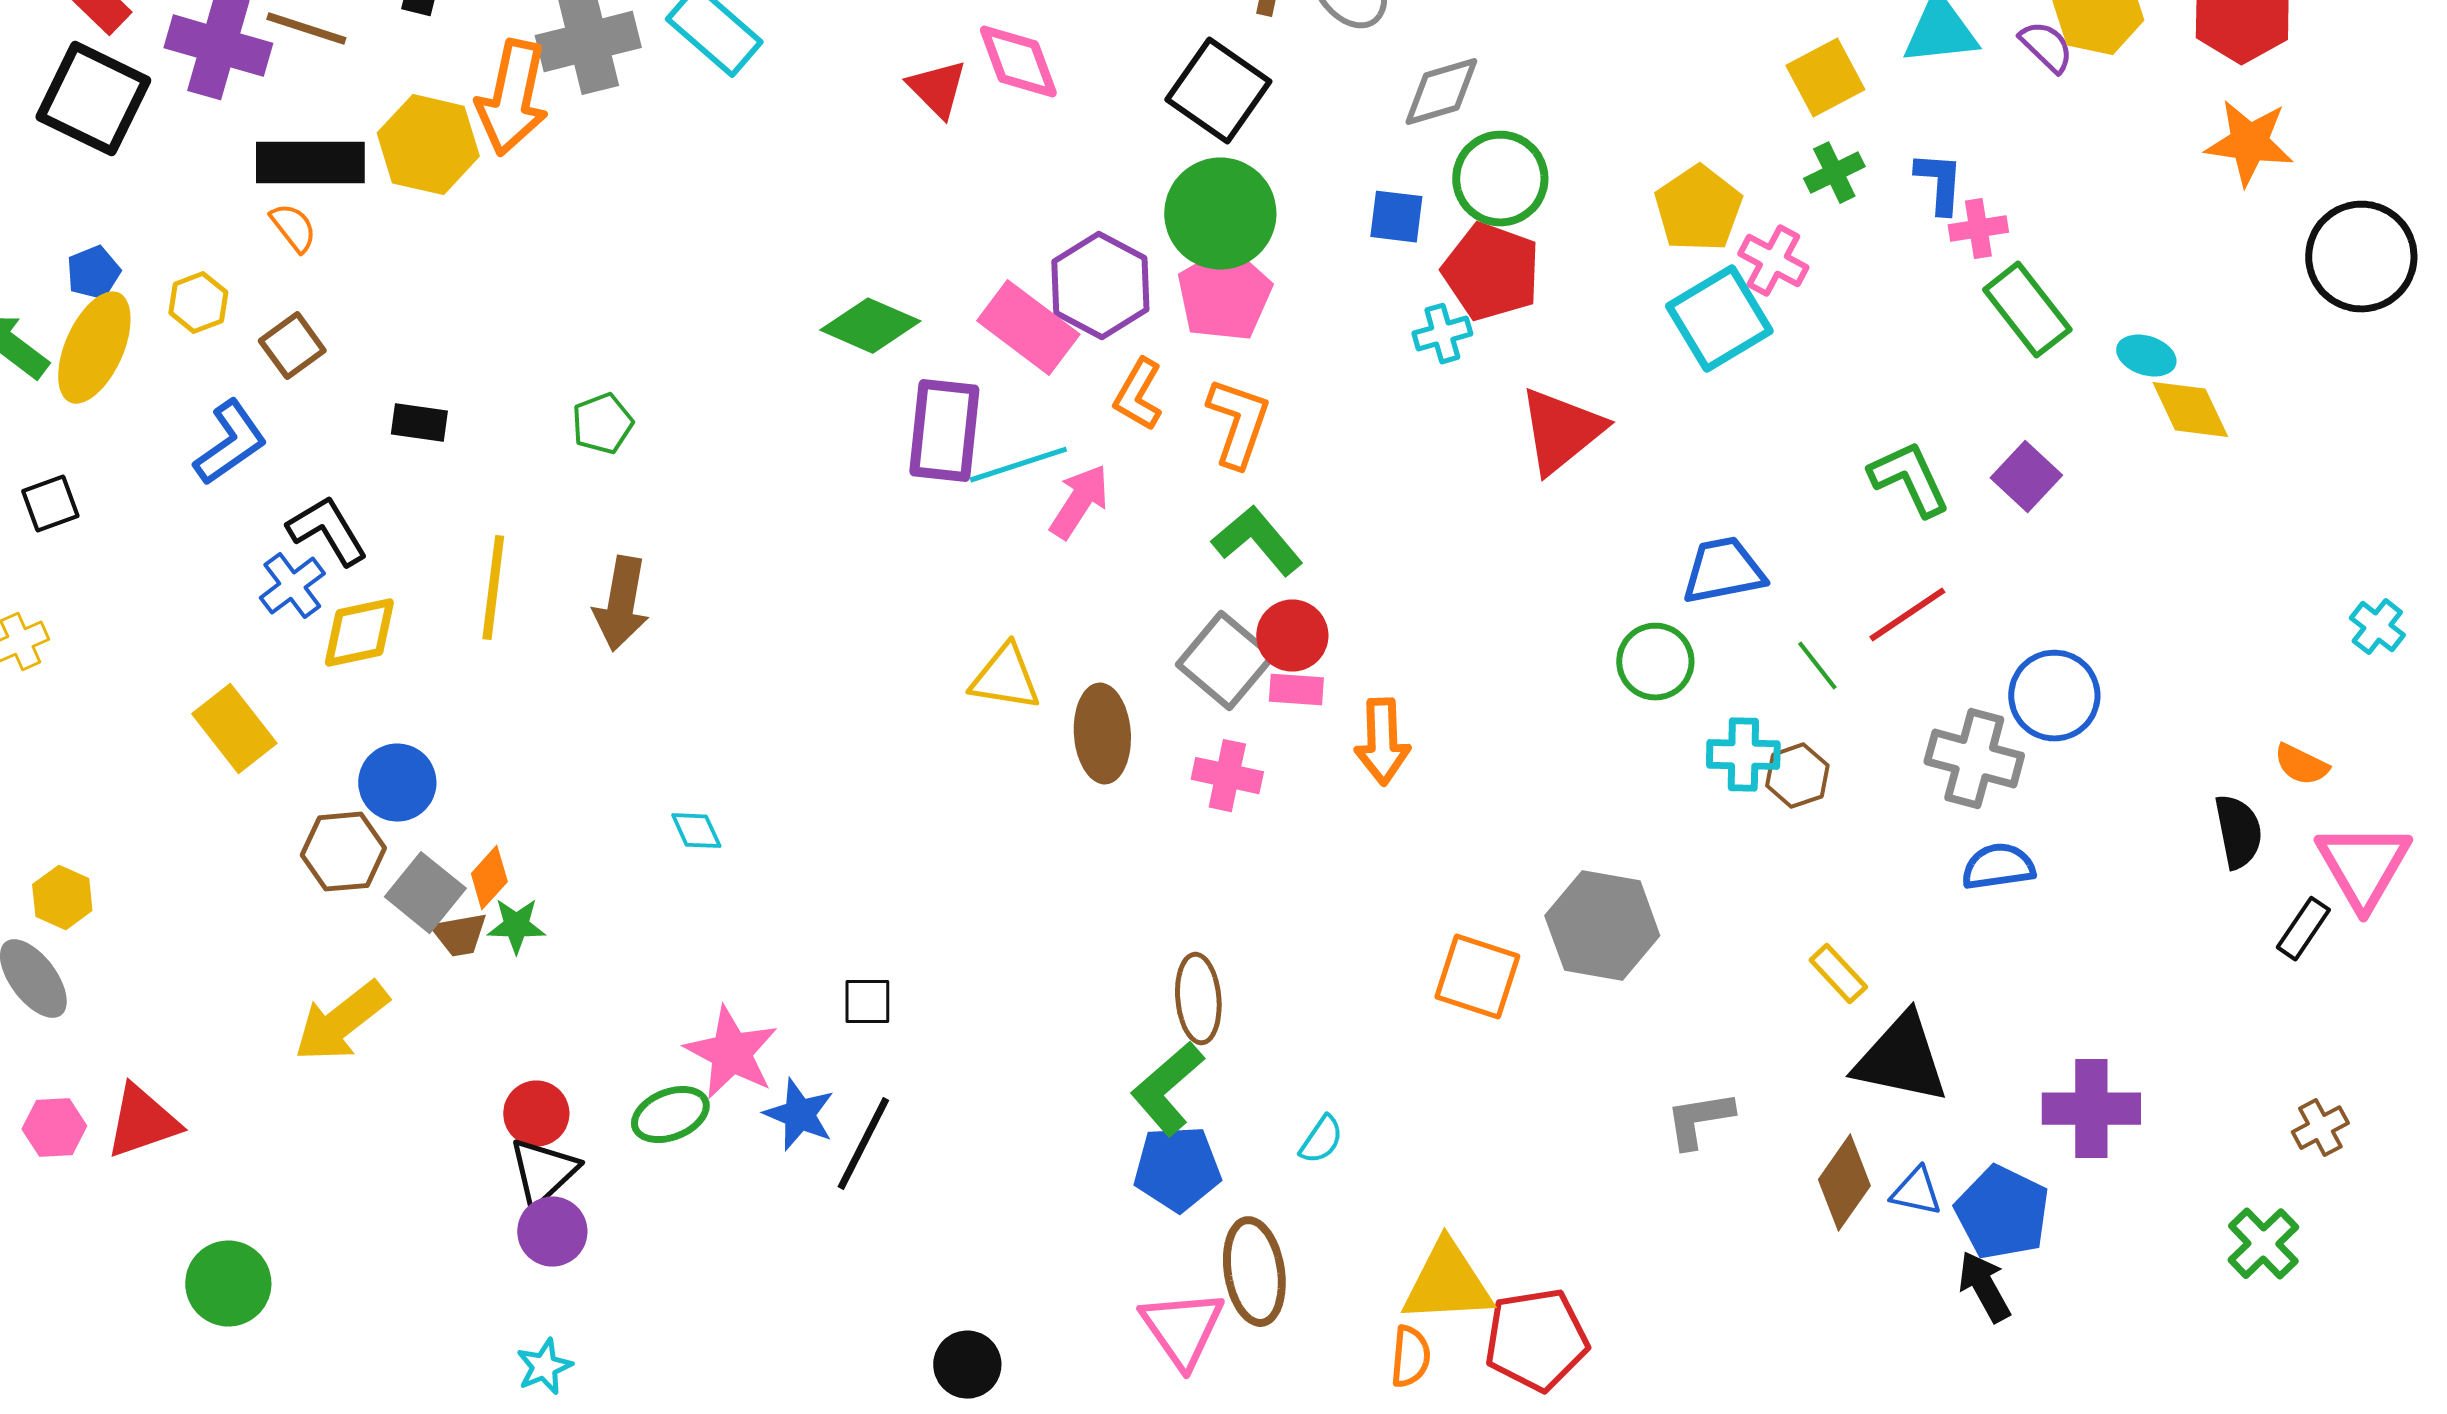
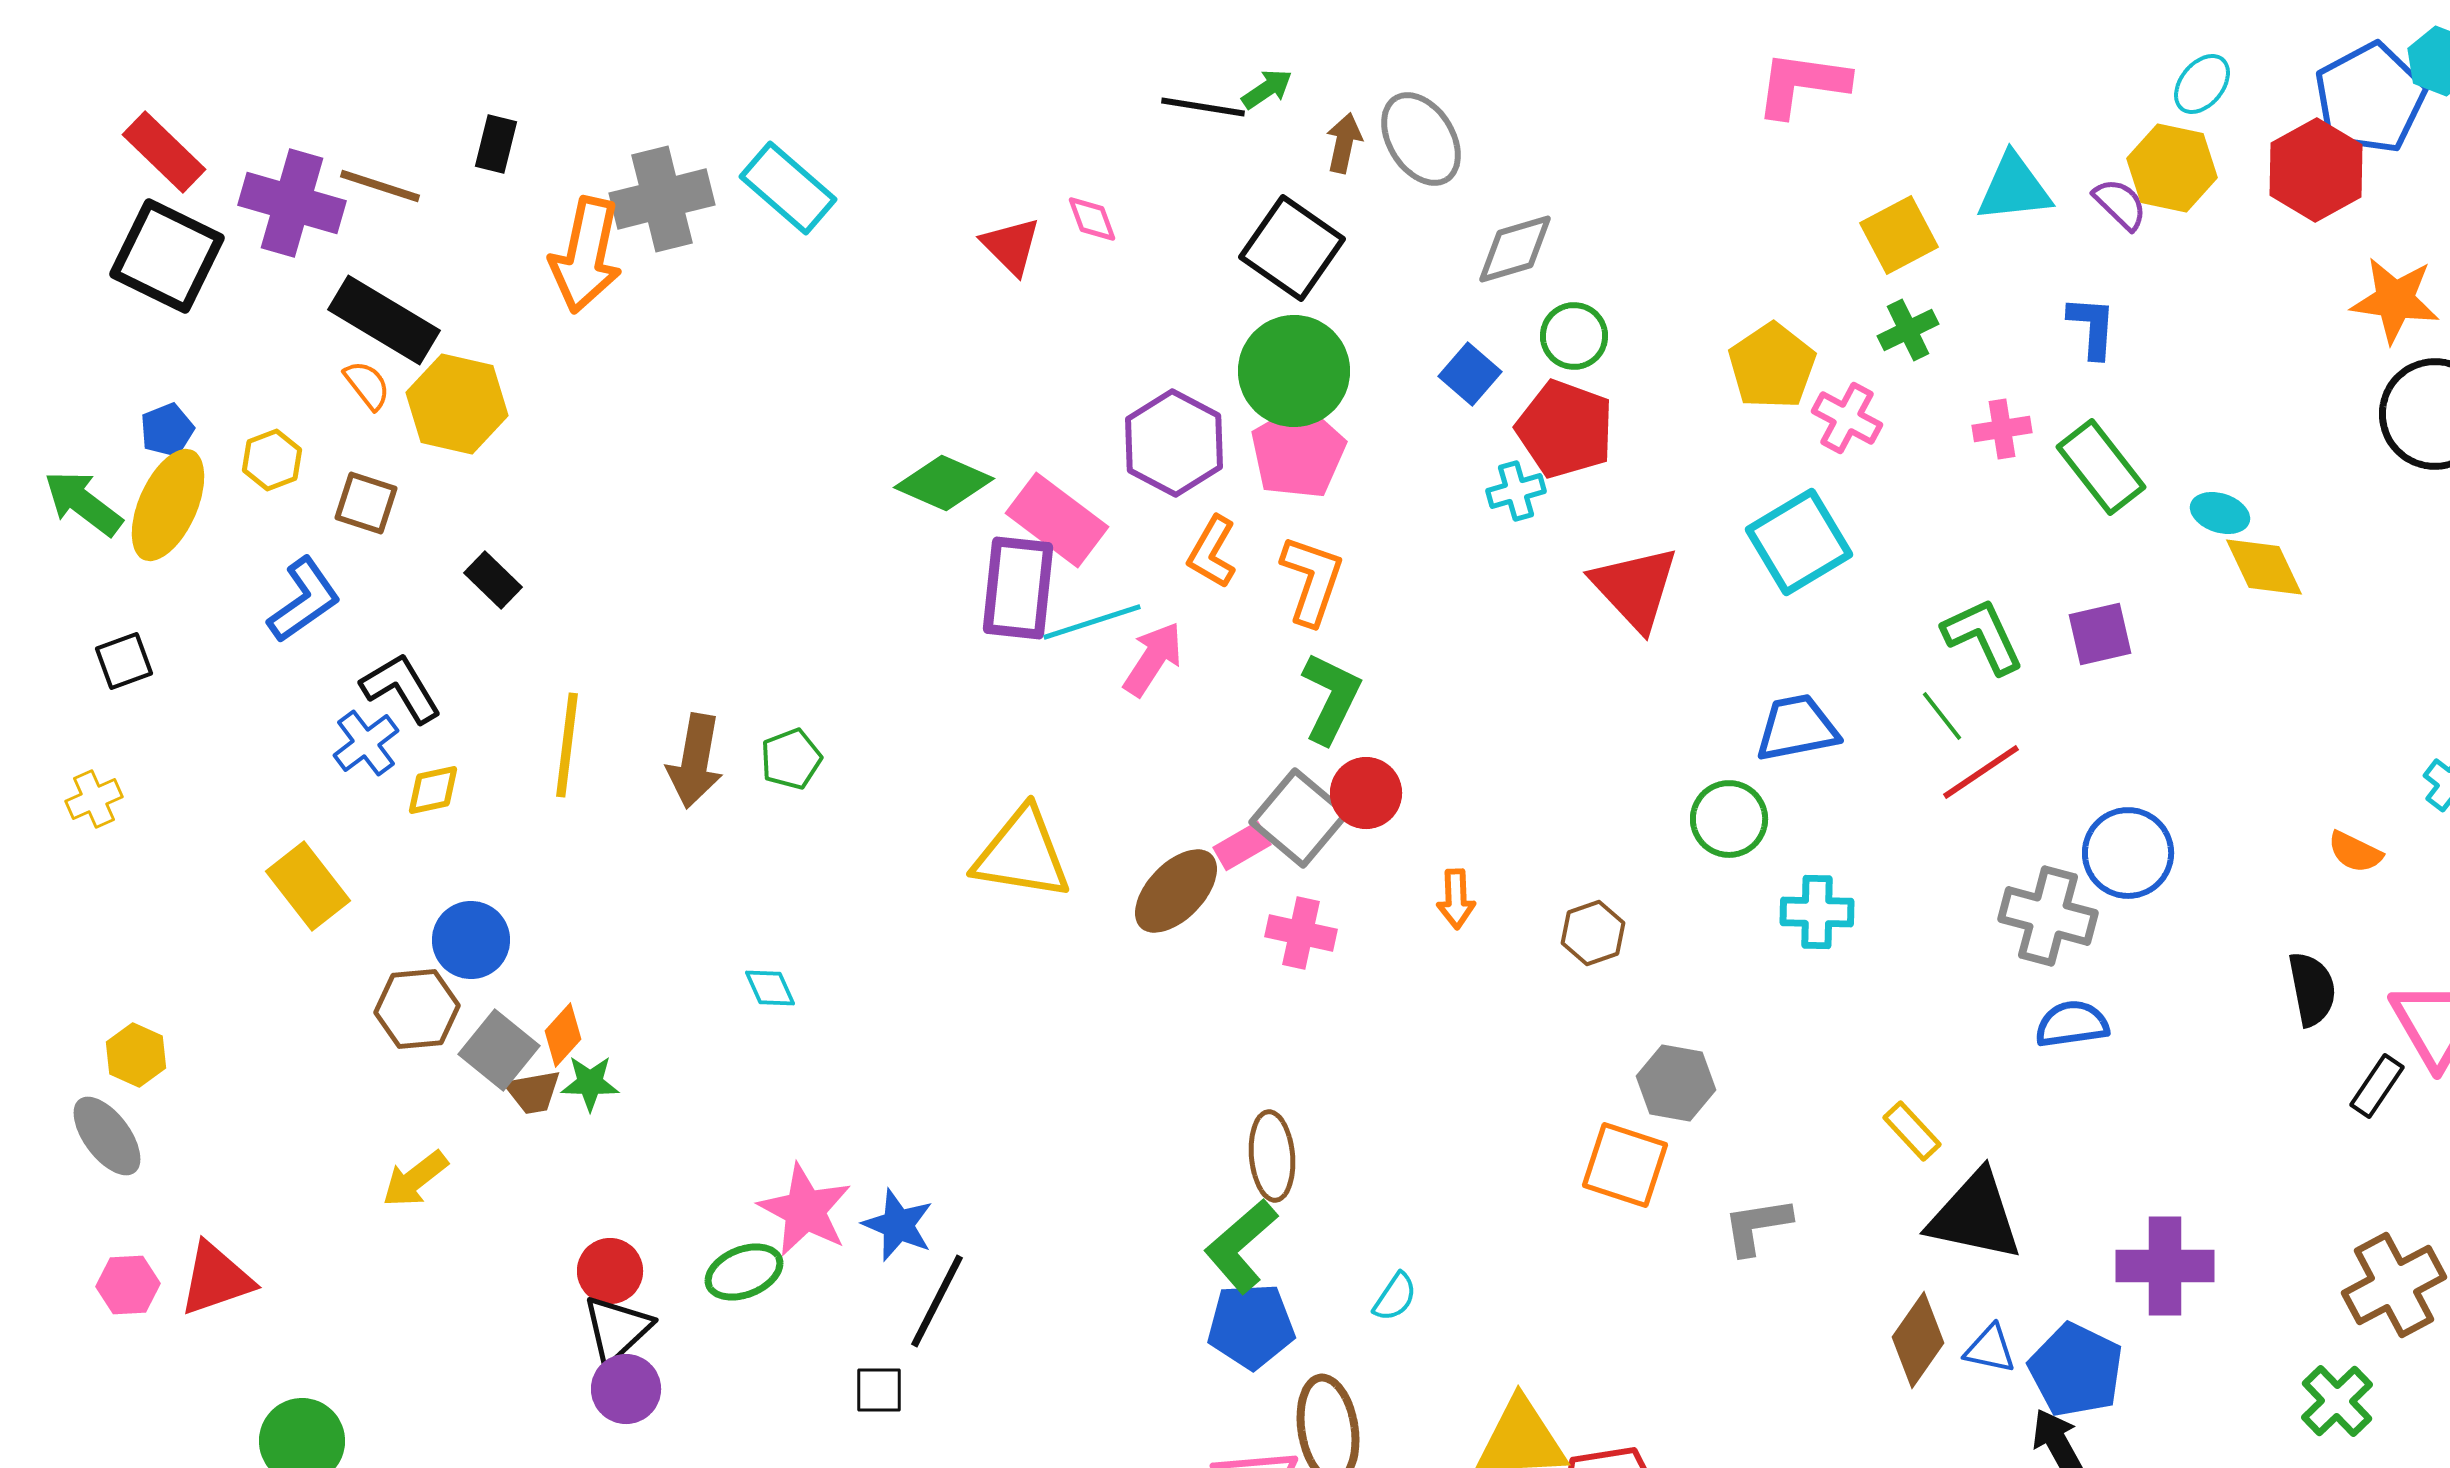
pink diamond: (1018, 62) -> (1092, 219), size x0.6
orange star: (2249, 143) -> (2395, 300), moved
yellow hexagon: (428, 145) -> (457, 404), moved
black rectangle: (310, 163) -> (384, 320), turned 31
green circle: (1500, 179) -> (1574, 336), size x0.7
blue L-shape: (1939, 183) -> (2092, 327), moved
blue square: (1396, 217) -> (1470, 374), turned 34
pink cross: (1978, 229) -> (2002, 429), moved
cyan square: (1719, 319) -> (1799, 542), moved
pink rectangle: (1028, 328) -> (1057, 520), moved
brown square: (292, 346) -> (366, 503), turned -36
black rectangle: (419, 423) -> (493, 580), turned 36
green pentagon: (602, 424) -> (791, 759), moved
red triangle: (1561, 431) -> (1635, 588), turned -34
purple square: (2026, 477) -> (2100, 634), turned 34
green L-shape: (1257, 541) -> (1331, 698), turned 66
yellow diamond: (359, 633) -> (433, 790), size x0.7
green line: (1817, 666) -> (1942, 716), moved
yellow triangle: (1005, 678) -> (1022, 854), moved, size x1.4
pink rectangle: (1296, 690) -> (1242, 846), moved, turned -34
brown ellipse: (1102, 734) -> (1176, 891), turned 48
orange arrow: (1382, 742) -> (1456, 899), size x0.7
orange semicircle: (2301, 765) -> (2355, 852), moved
brown hexagon: (1797, 776) -> (1593, 933), moved
gray hexagon: (1602, 926) -> (1676, 1083), size x0.7
orange square: (1477, 977) -> (1625, 1165), moved
black square: (867, 1002) -> (879, 1390), moved
yellow arrow: (341, 1022) -> (415, 1179), size x0.7
blue star: (799, 1115) -> (898, 1225), moved
gray L-shape: (1699, 1120) -> (1757, 1226), moved
brown cross: (2320, 1128) -> (2394, 1285), size x1.8

